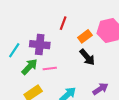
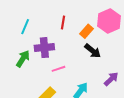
cyan line: (14, 50) -> (25, 27), moved
green arrow: (29, 67) -> (23, 59), moved

